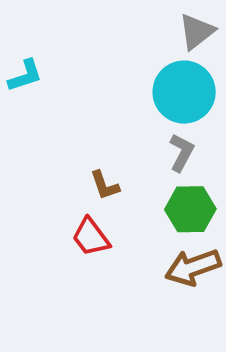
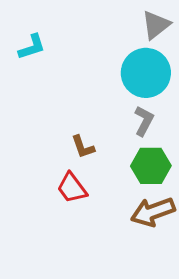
cyan L-shape: (25, 76) -> (32, 47), moved

